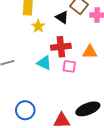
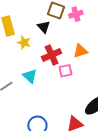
black triangle: (62, 17) -> (44, 27), turned 32
cyan triangle: (44, 63) -> (30, 76), moved, turned 35

